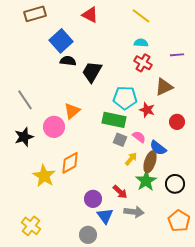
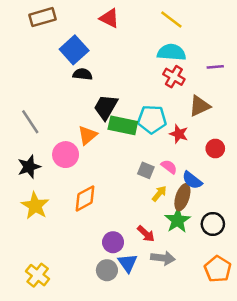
cyan semicircle: (141, 43) -> (171, 52), size x1.6
black trapezoid: (92, 72) -> (106, 107), moved
green rectangle: (114, 120) -> (123, 125), moved
yellow star: (44, 176) -> (35, 206), moved
gray circle: (88, 235) -> (107, 270), moved

